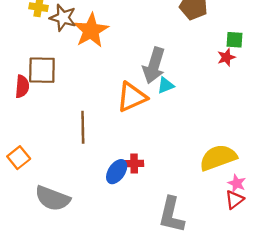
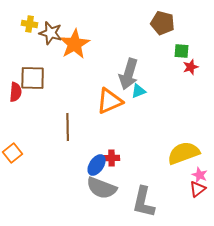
green square: (234, 40) -> (182, 51), moved
gray semicircle: (52, 198) -> (102, 188), moved

